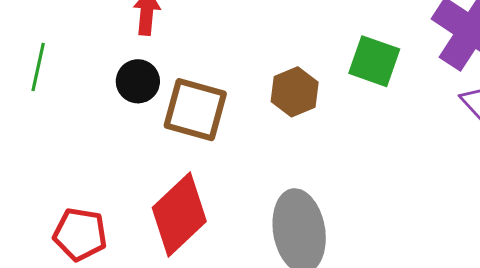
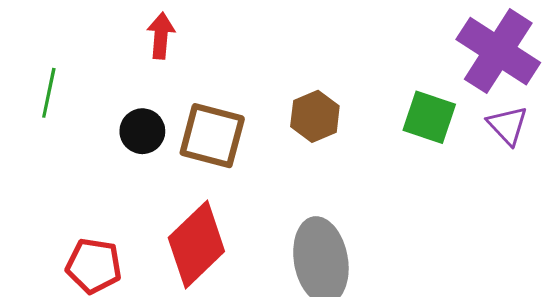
green square: (374, 61) -> (429, 117), moved
black circle: (138, 81) -> (142, 131), moved

